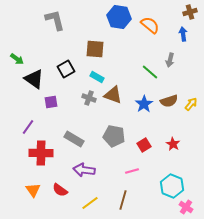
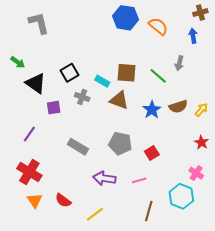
gray L-shape: (55, 20) -> (39, 23), moved
brown square: (95, 49) -> (127, 73), moved
gray cross: (89, 98) -> (82, 97), moved
red star: (173, 144) -> (201, 142), moved
red cross: (41, 153) -> (29, 172), moved, turned 30
purple arrow: (84, 170) -> (104, 178), moved
brown line: (123, 200) -> (149, 211), moved
pink cross: (186, 207) -> (196, 173), moved

